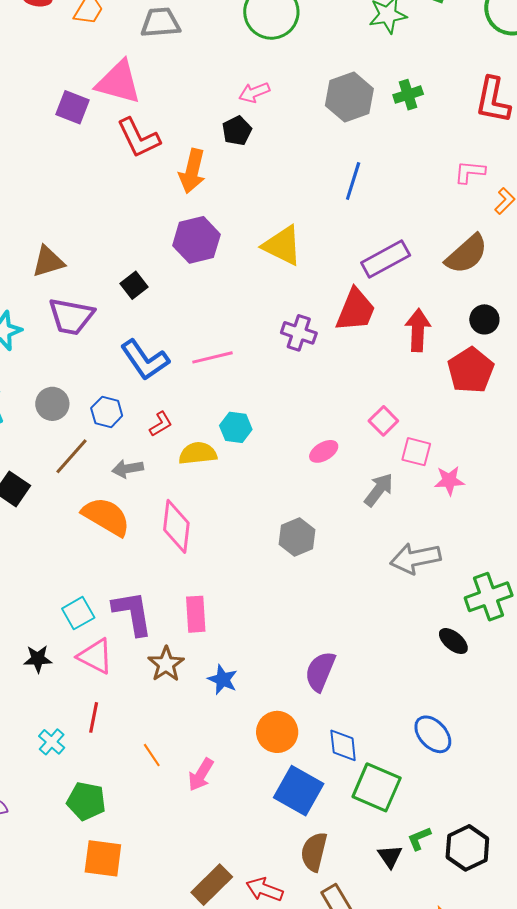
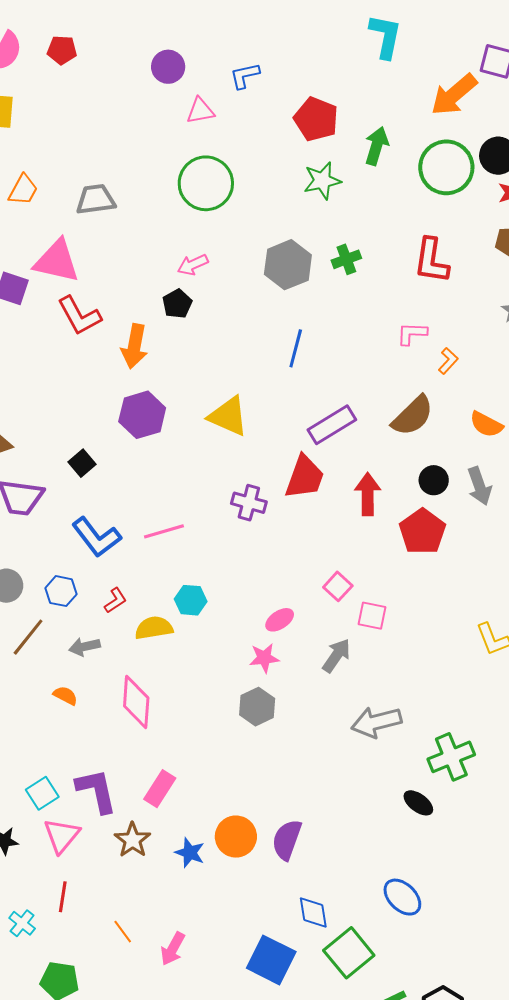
pink star: (449, 481) -> (264, 658), moved
orange semicircle: (106, 517) -> (65, 696), size x0.5
pink rectangle: (196, 614) -> (160, 789), turned 39
pink triangle: (95, 656) -> (62, 836), turned 45
orange circle: (277, 732) -> (236, 837), moved
green square: (377, 787) -> (349, 953), turned 30

